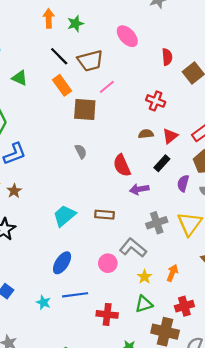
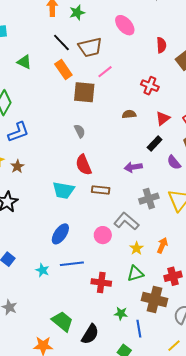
brown semicircle: (146, 134) -> (129, 114), moved
red semicircle: (122, 165) -> (84, 165), moved
purple semicircle: (183, 183) -> (174, 162), turned -56
cyan trapezoid: (64, 216) -> (63, 190), turned -130

